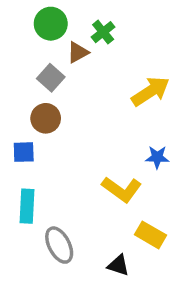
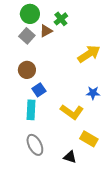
gray square: (51, 78) -> (27, 36), moved
blue square: (24, 152) -> (39, 90), moved, turned -32
cyan rectangle: (27, 206) -> (31, 110), moved

